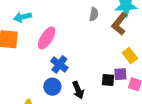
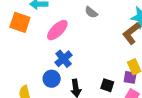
gray semicircle: (94, 14) -> (91, 12), moved, turned 104
purple square: (120, 74) -> (130, 77), moved

